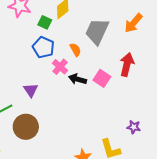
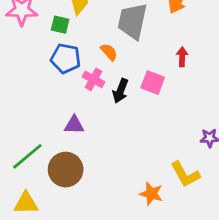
red arrow: (127, 65) -> (182, 57), size x0.6
black arrow: (78, 79) -> (121, 91), turned -72
purple triangle: (31, 90) -> (74, 125), moved, turned -42

